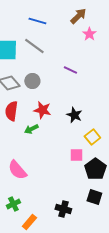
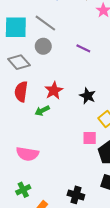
gray circle: (32, 81) -> (43, 46), moved
red star: (42, 110) -> (54, 91), turned 30
pink semicircle: (17, 170) -> (27, 154), turned -40

